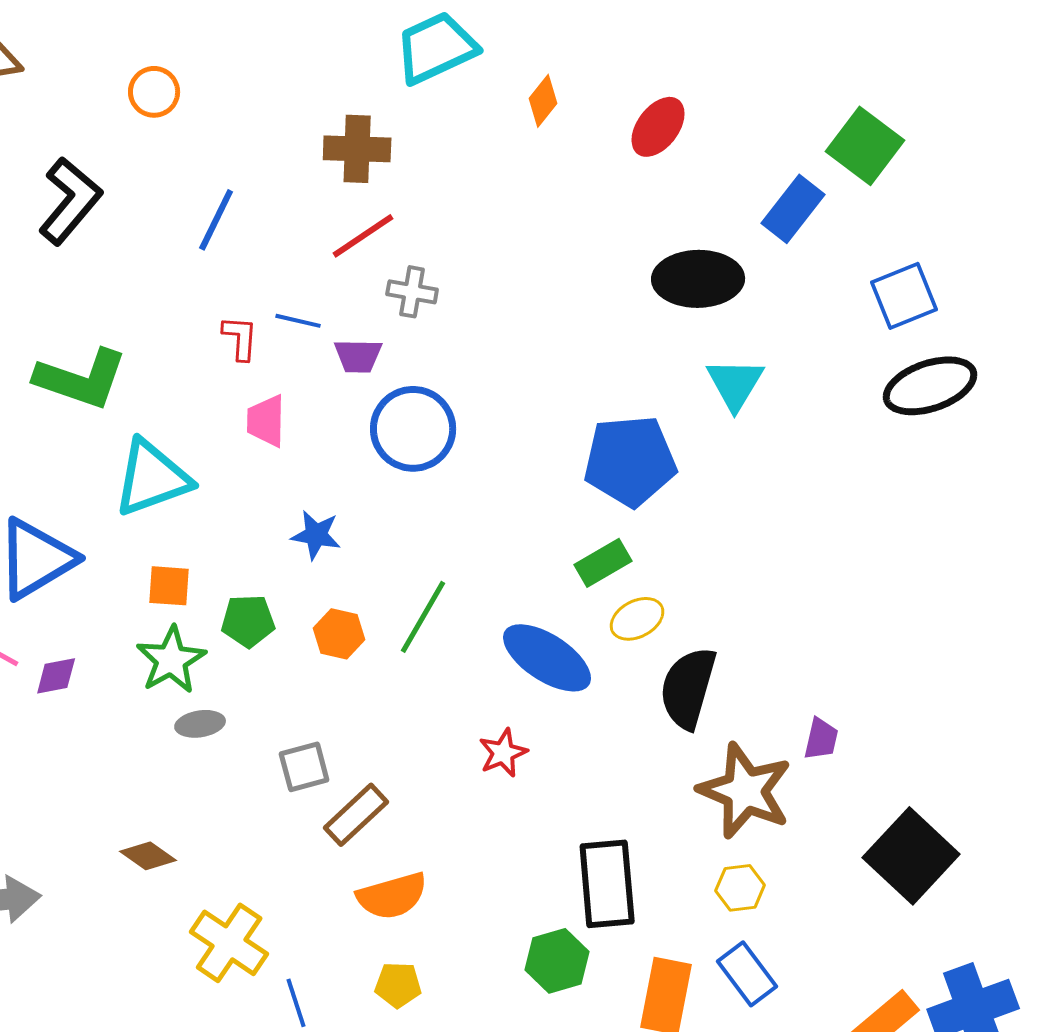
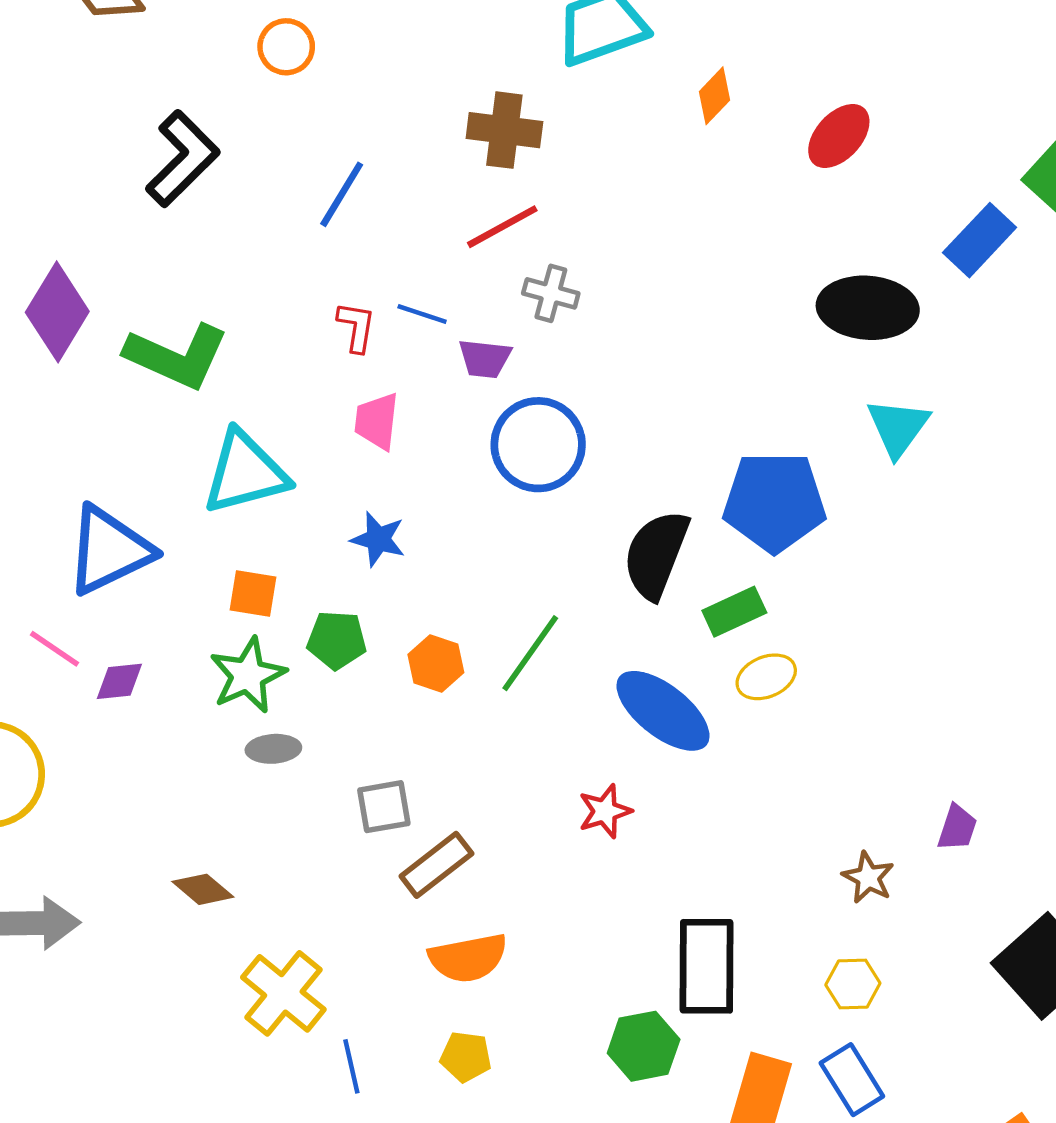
blue star: (316, 535) -> (378, 539), moved
black semicircle: (688, 688) -> (656, 554), moved
brown star: (745, 791) -> (868, 878), size x0.5

